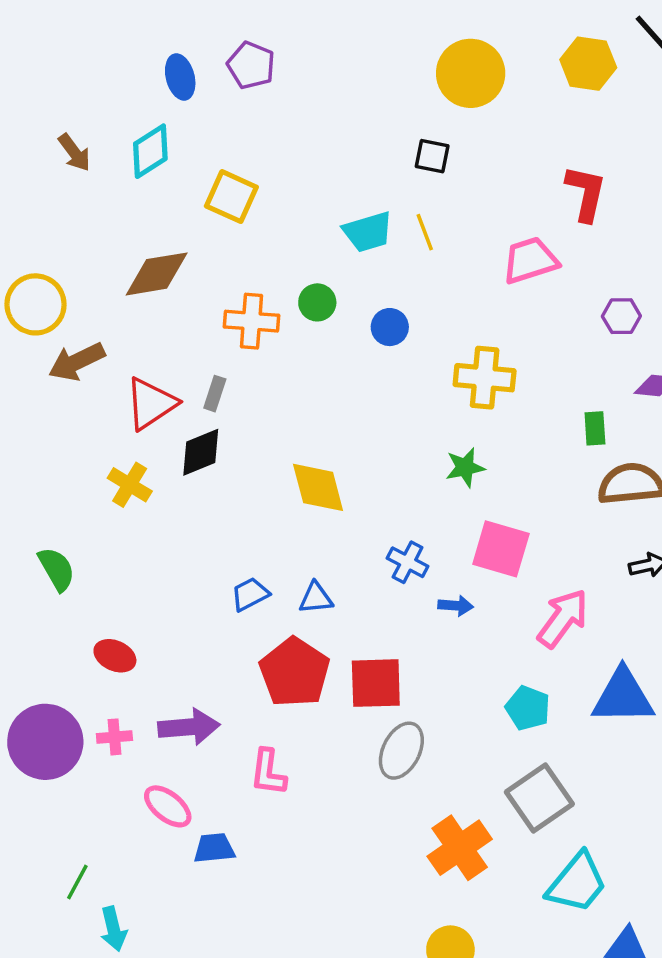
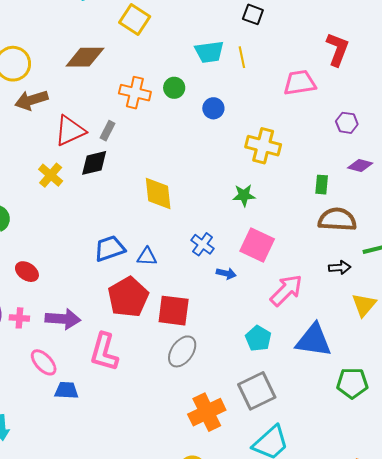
blue trapezoid: (250, 594) -> (110, 249), size x1.4
pink L-shape: (268, 772) -> (104, 352), size x1.4

